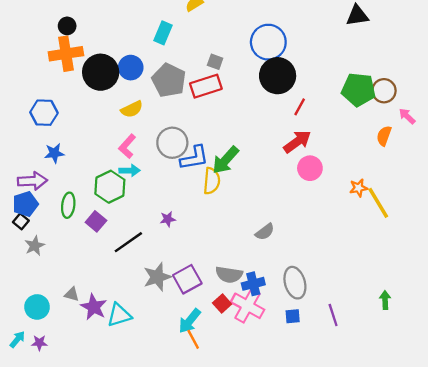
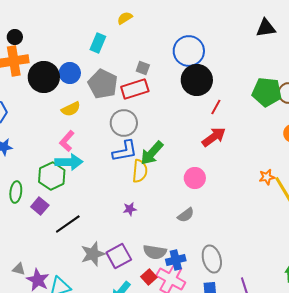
gray circle: (172, 143) -> (124, 123), moved
pink circle: (310, 168) -> (195, 178), moved
cyan arrow: (130, 171) -> (69, 162), size x1.5
purple star: (168, 219) -> (130, 209), moved

